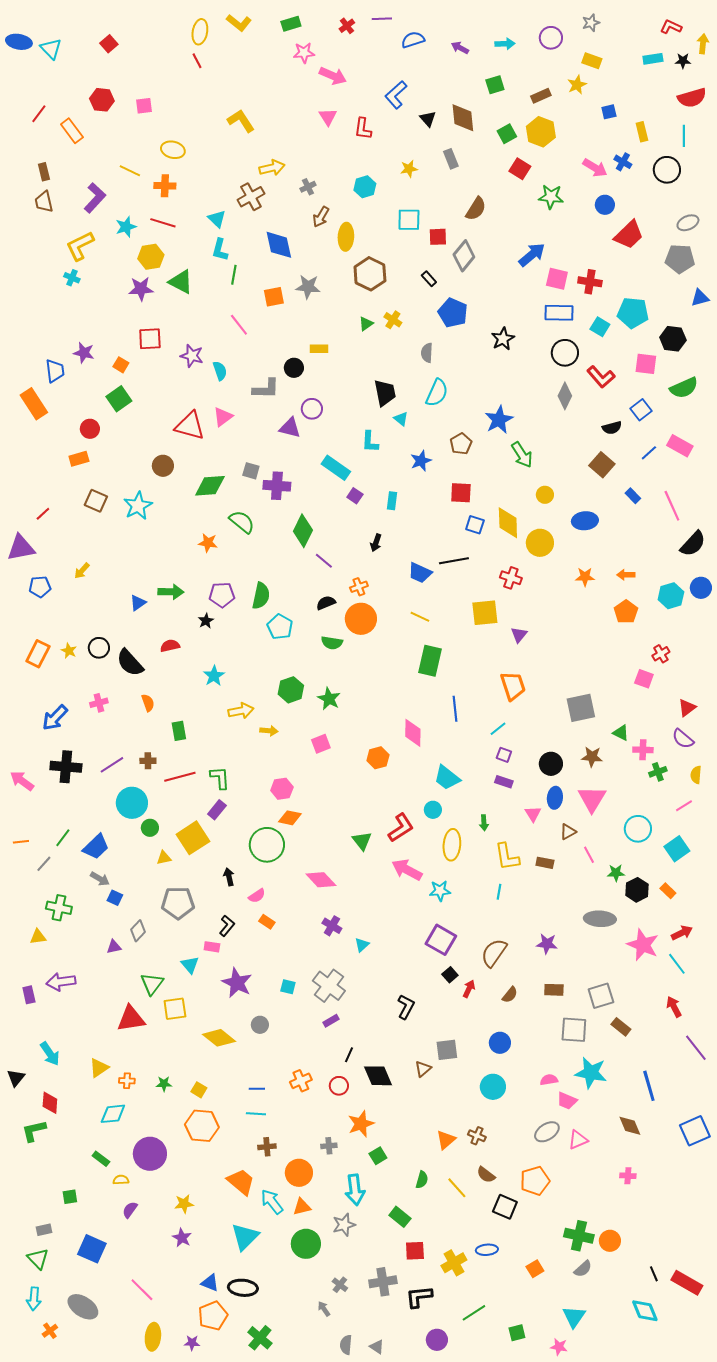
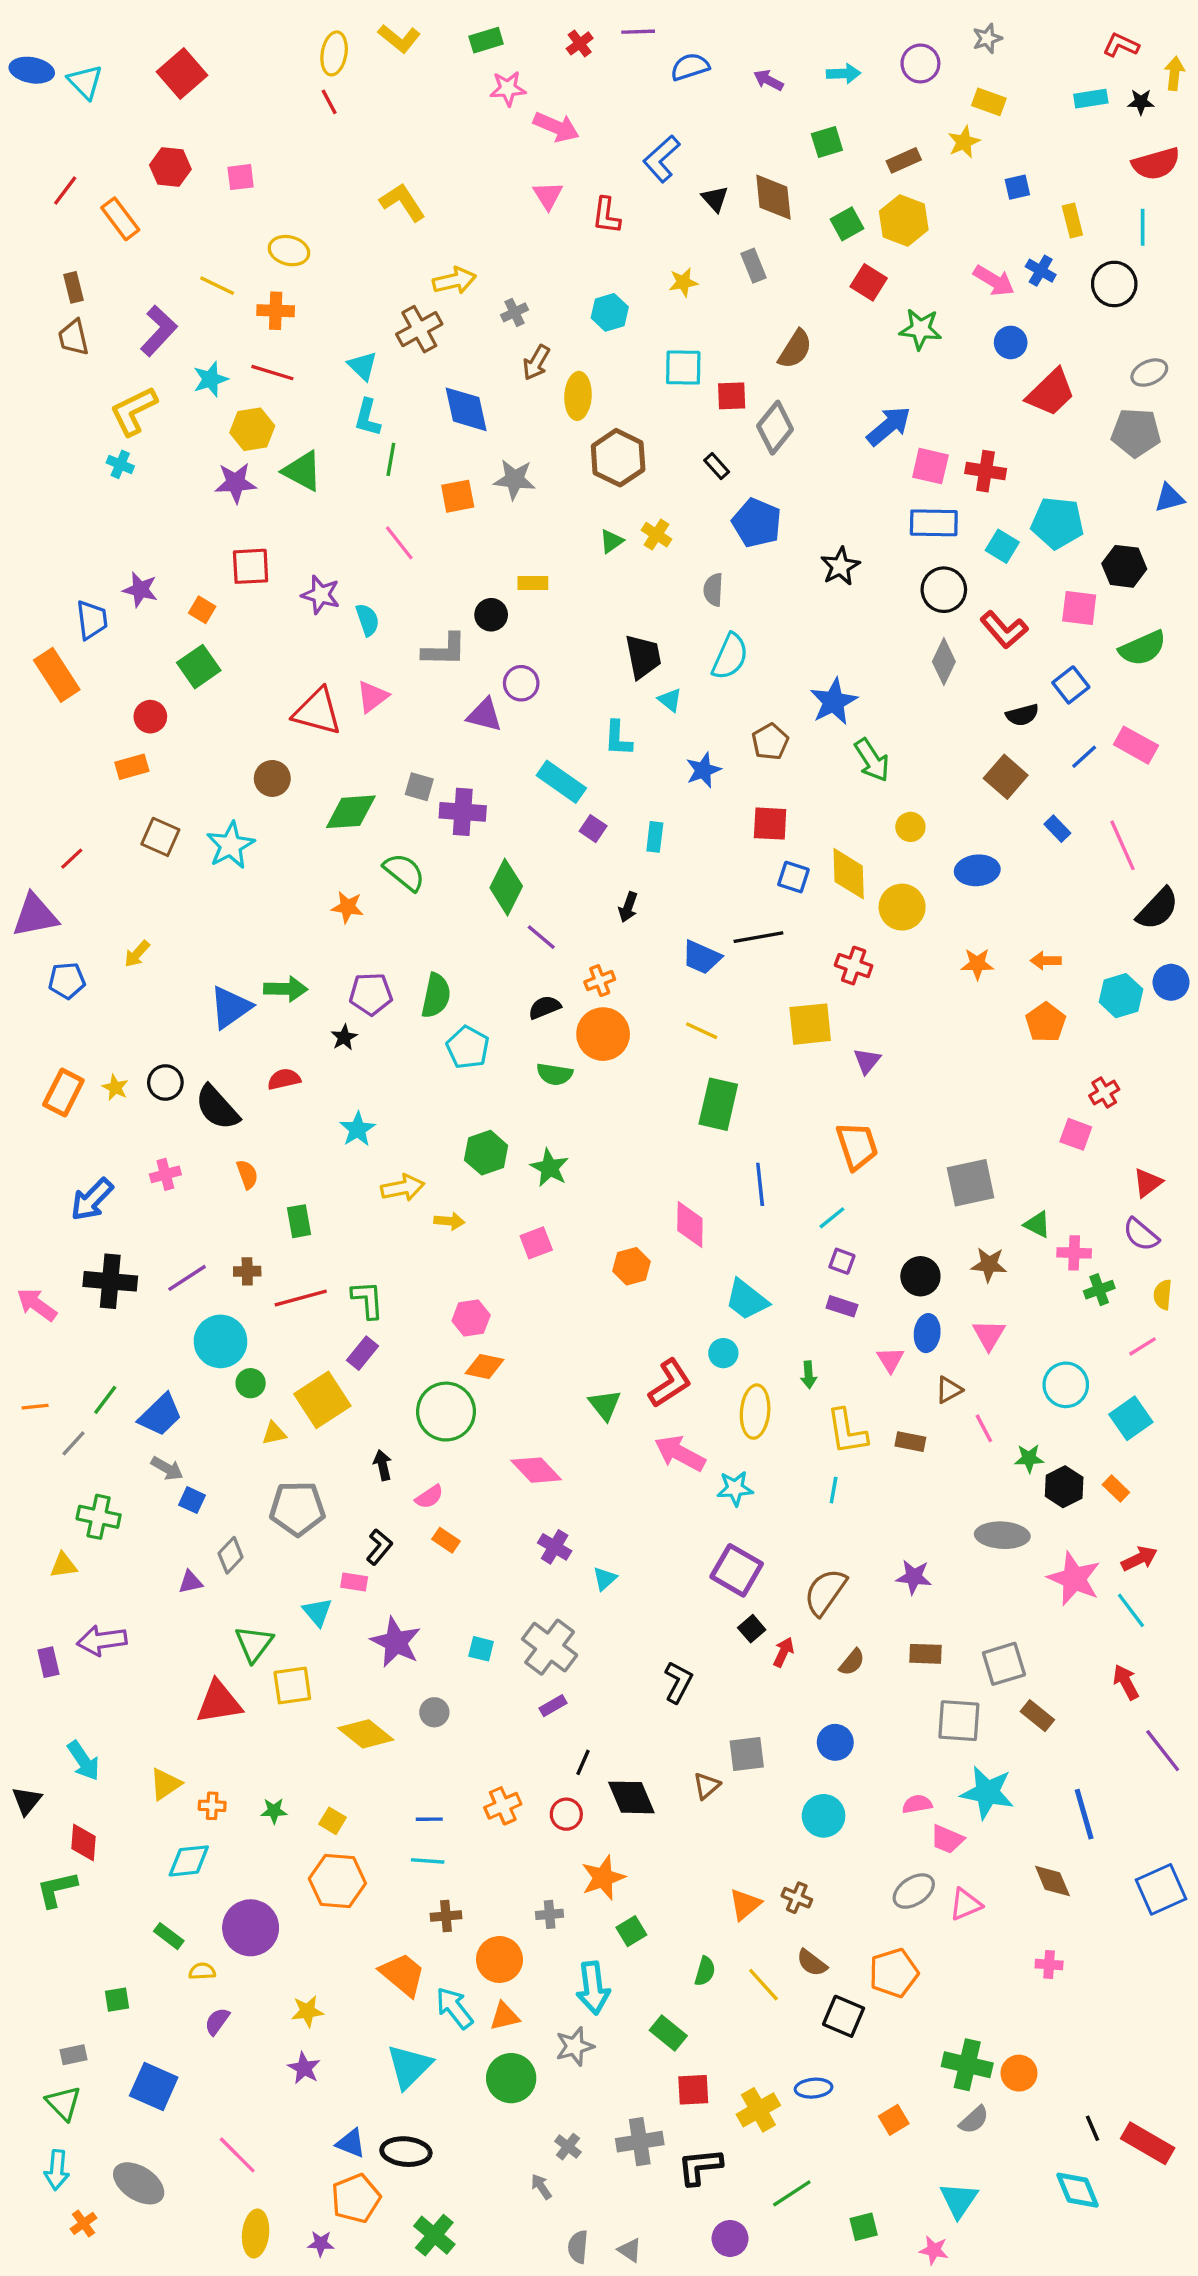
red square: (109, 44) -> (182, 74), size x1.6
blue triangle: (138, 603) -> (231, 1007), size x1.6
pink triangle: (592, 799) -> (989, 1335), size x0.7

